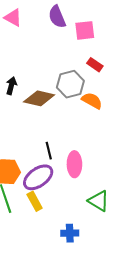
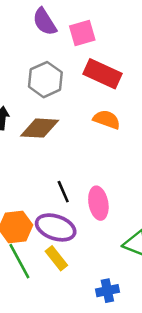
red rectangle: (95, 65) -> (102, 74), size x1.8
gray hexagon: (70, 84) -> (45, 80), moved
purple ellipse: (38, 177) -> (56, 227), turned 64

